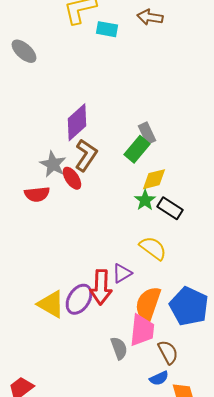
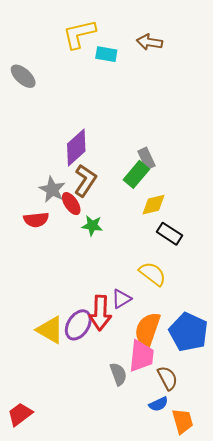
green star: (145, 200) -> (92, 226), moved, turned -30

